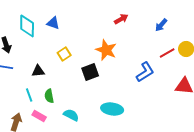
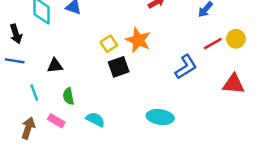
yellow square: (64, 54) -> (109, 44), moved
cyan line: (29, 95) -> (34, 93), moved
cyan ellipse: (112, 109) -> (160, 117), moved

